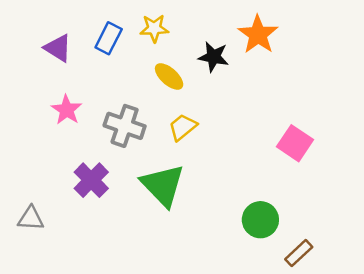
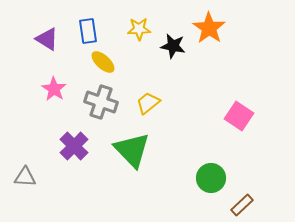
yellow star: (154, 28) -> (139, 29), moved
blue rectangle: (109, 38) -> (88, 31), turned -35
yellow ellipse: (169, 76) -> (103, 62), moved

